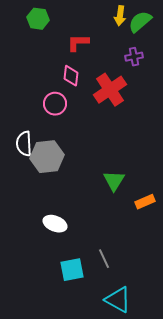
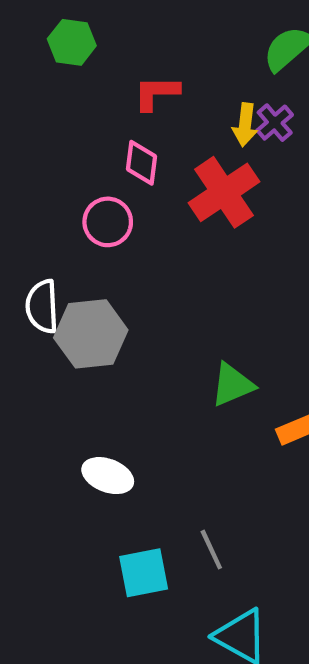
yellow arrow: (120, 16) -> (245, 125), moved
purple cross: (134, 57) -> (275, 123), turned -30
green triangle: (114, 181) -> (232, 385), turned 35

